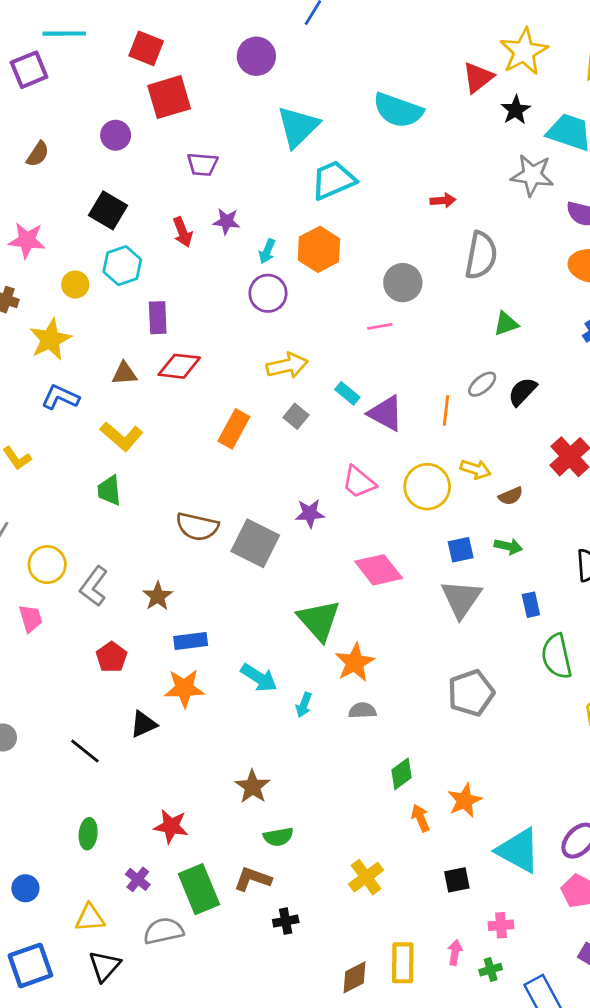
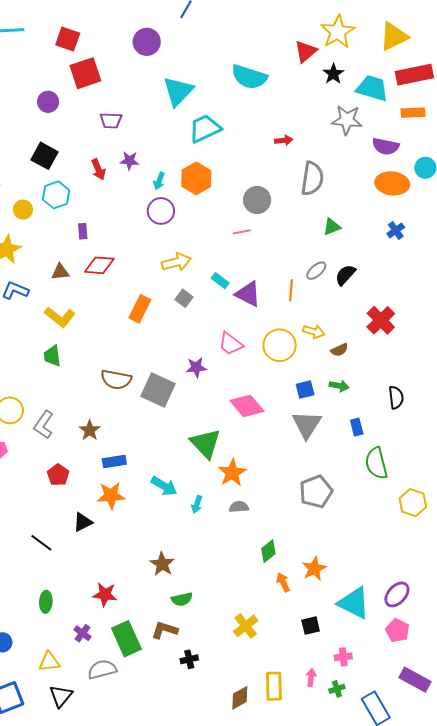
purple rectangle: (158, 318) -> (83, 231), size x0.7

